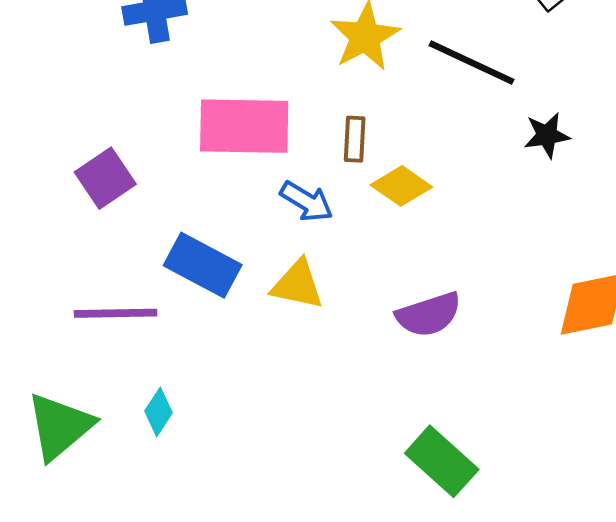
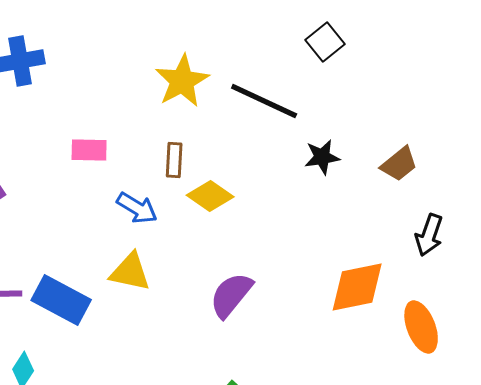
pink rectangle: (244, 126) -> (89, 150), size x0.5
blue rectangle: (203, 265) -> (61, 300), moved
purple semicircle: (429, 315) -> (231, 295), turned 147

